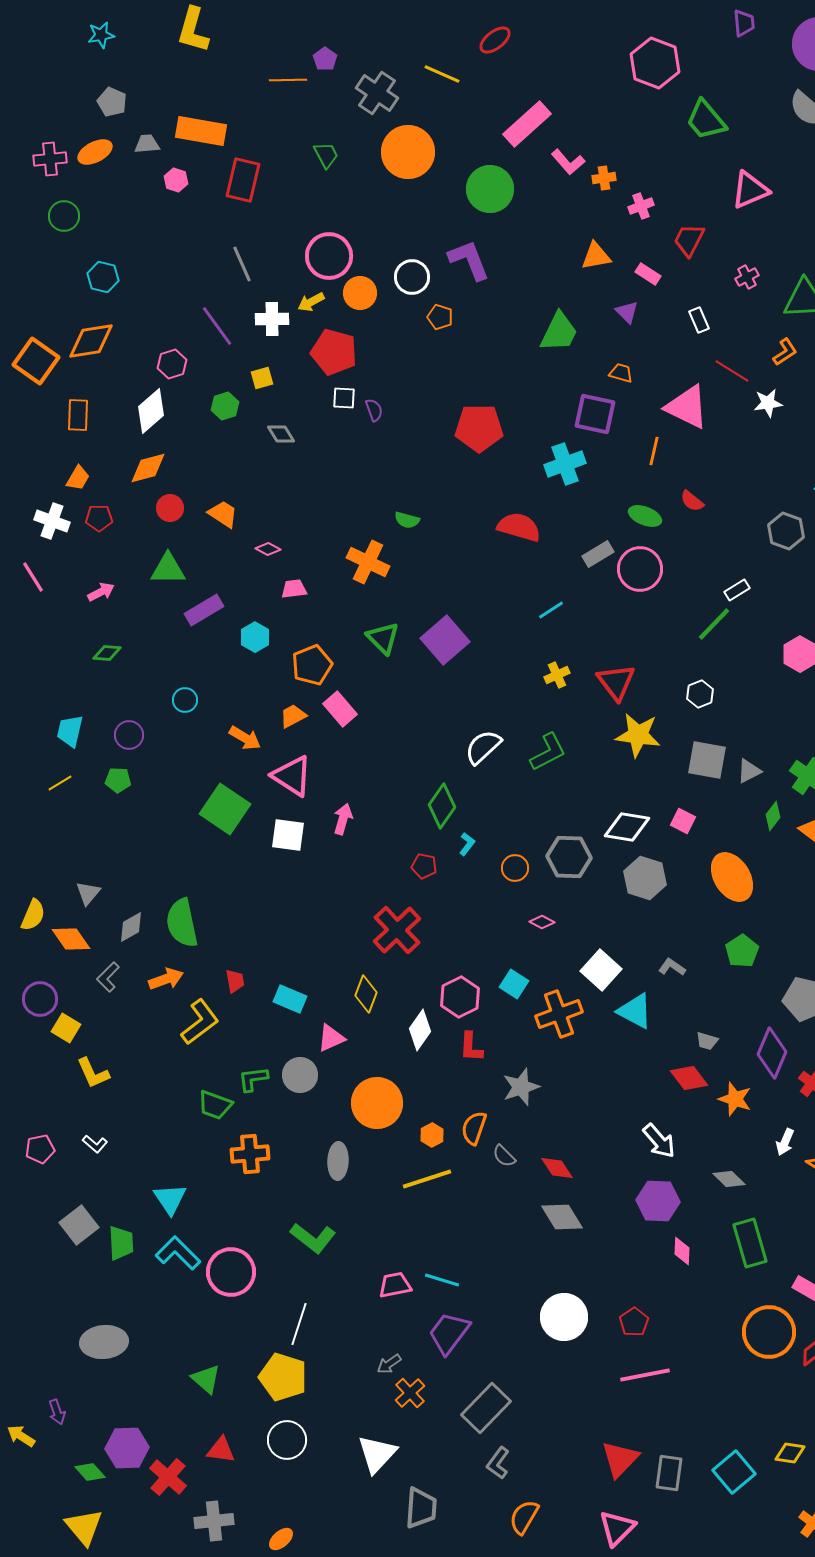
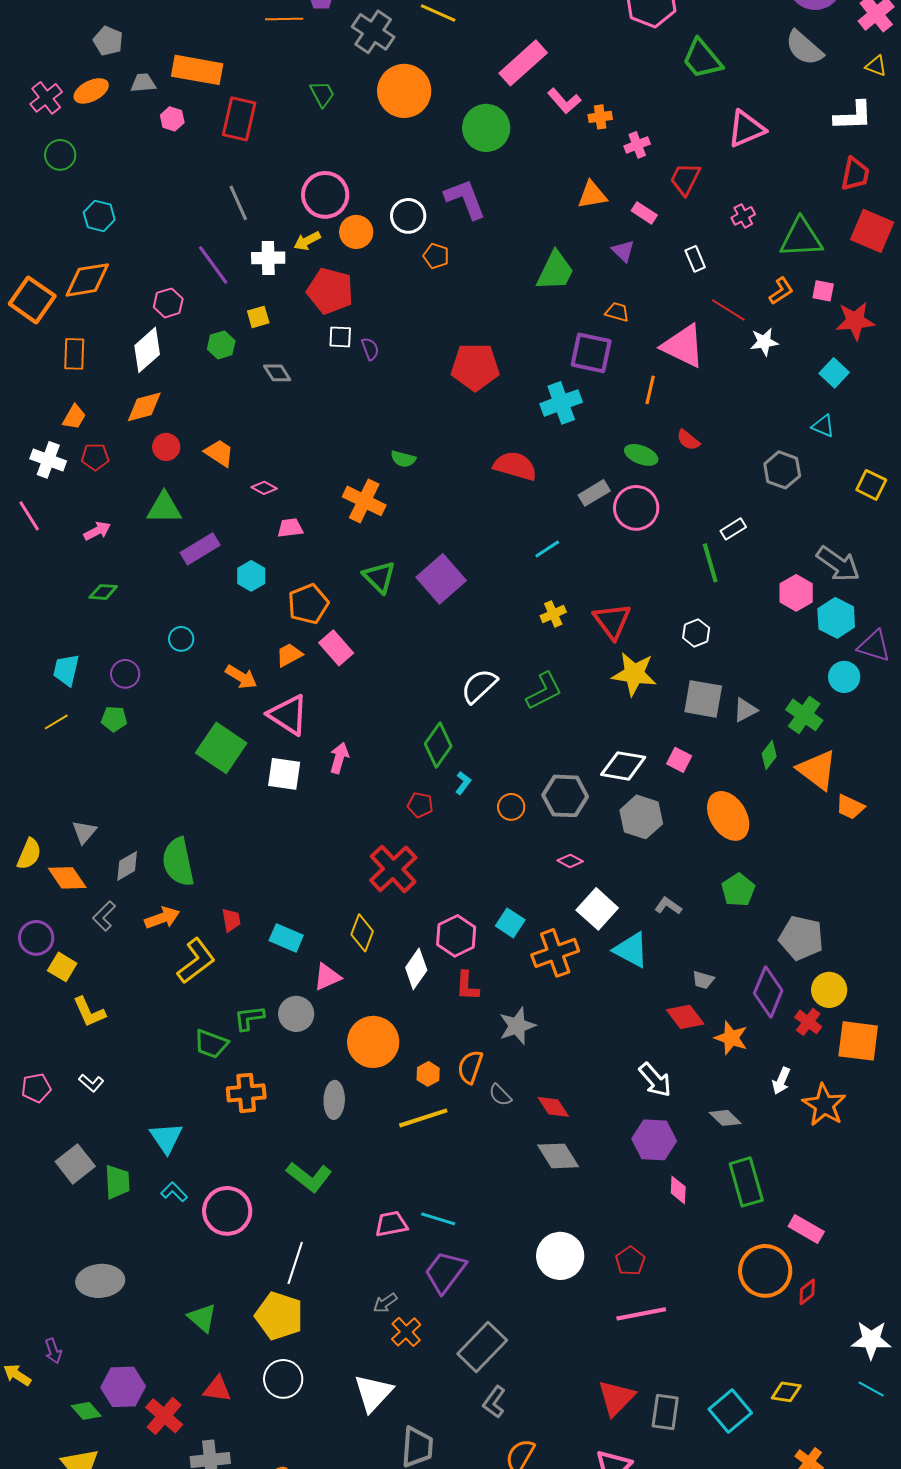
pink cross: (50, 159) -> (46, 98), turned -32
green line: (714, 624) -> (710, 563), turned -60
pink diamond: (542, 922) -> (570, 861), moved
cyan L-shape: (178, 1253) -> (174, 1192), size x0.6

